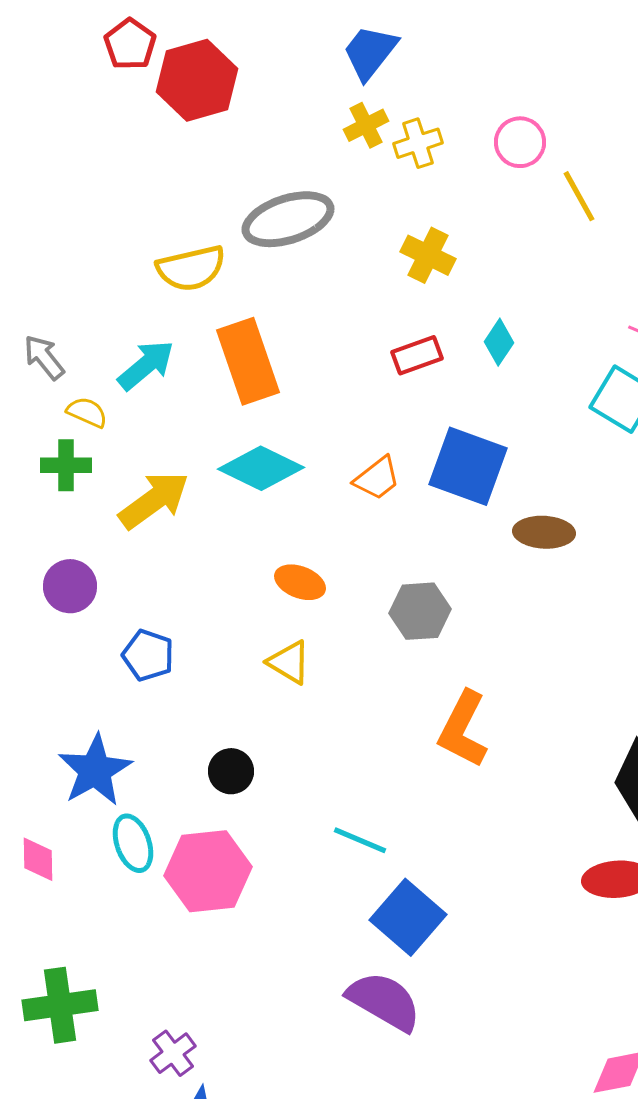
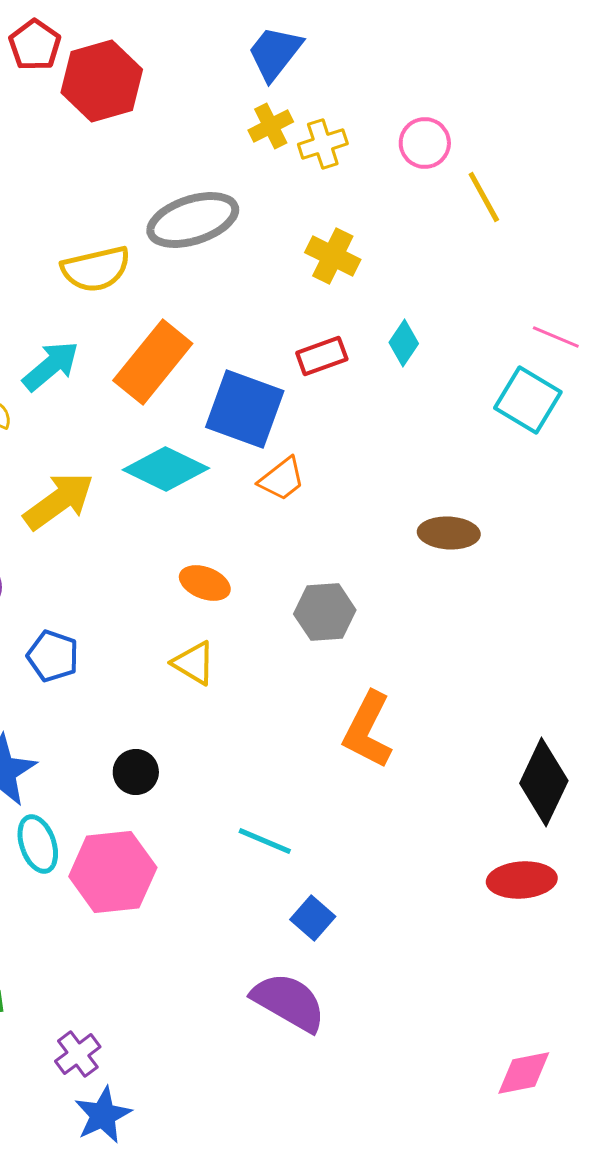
orange rectangle: (248, 361) -> (153, 362), turned 58
blue square: (468, 466) -> (245, 409), moved
blue square: (408, 917) -> (313, 918), size x0.6

